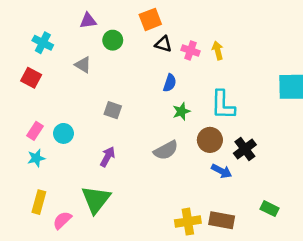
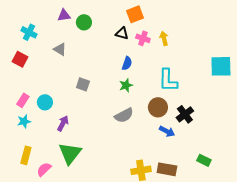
orange square: (150, 19) -> (135, 14), moved
green circle: (113, 40) -> (84, 22), moved
green star: (181, 111) -> (126, 85), moved
purple arrow: (108, 157) -> (63, 123), moved

